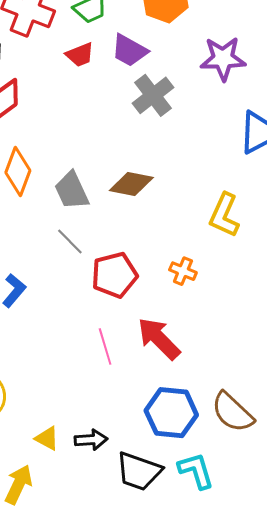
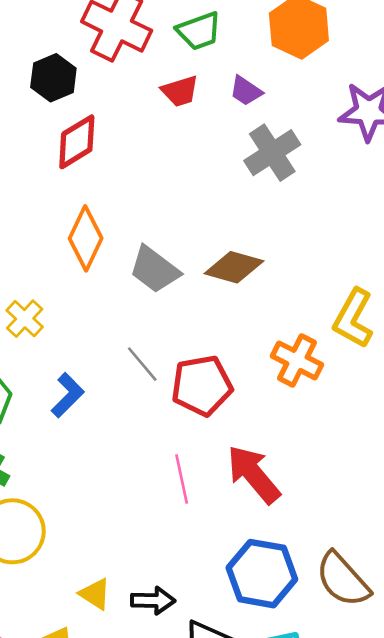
purple trapezoid: (129, 50) -> (246, 91), size x0.7
gray trapezoid: (72, 191) -> (154, 269), turned -33
gray line: (70, 242) -> (142, 364), moved
orange cross: (183, 271) -> (297, 360), moved, size x1.4

